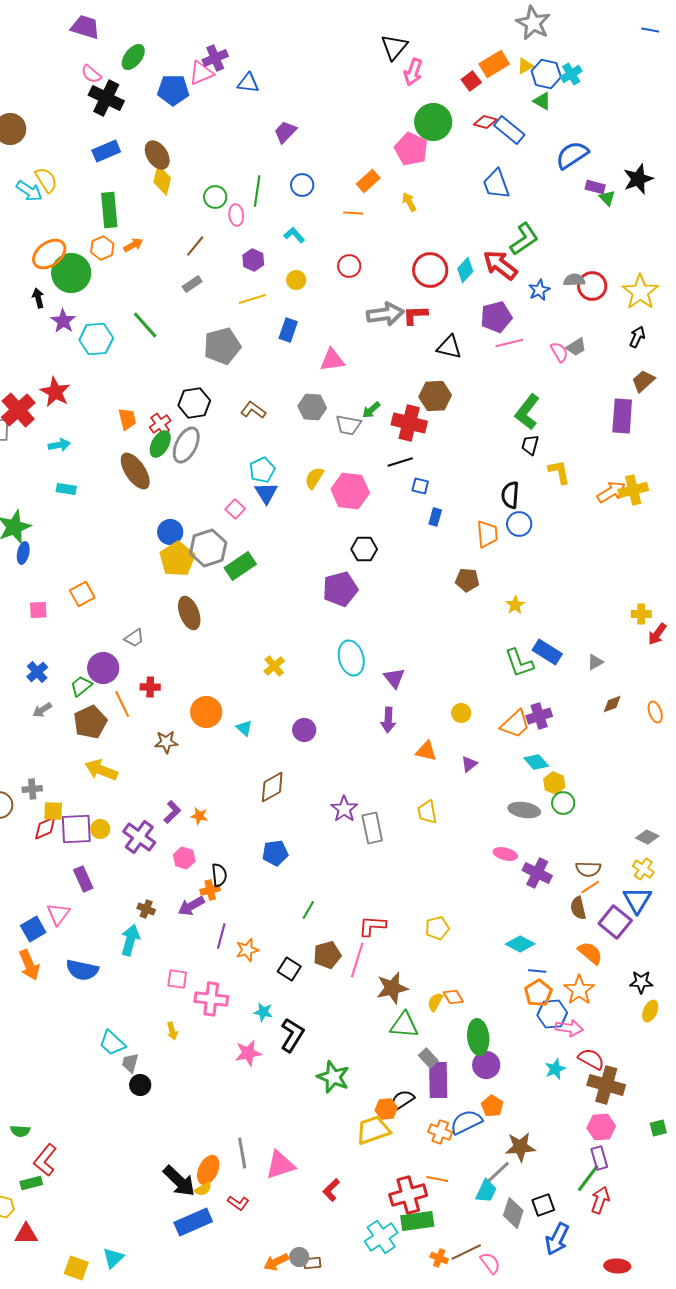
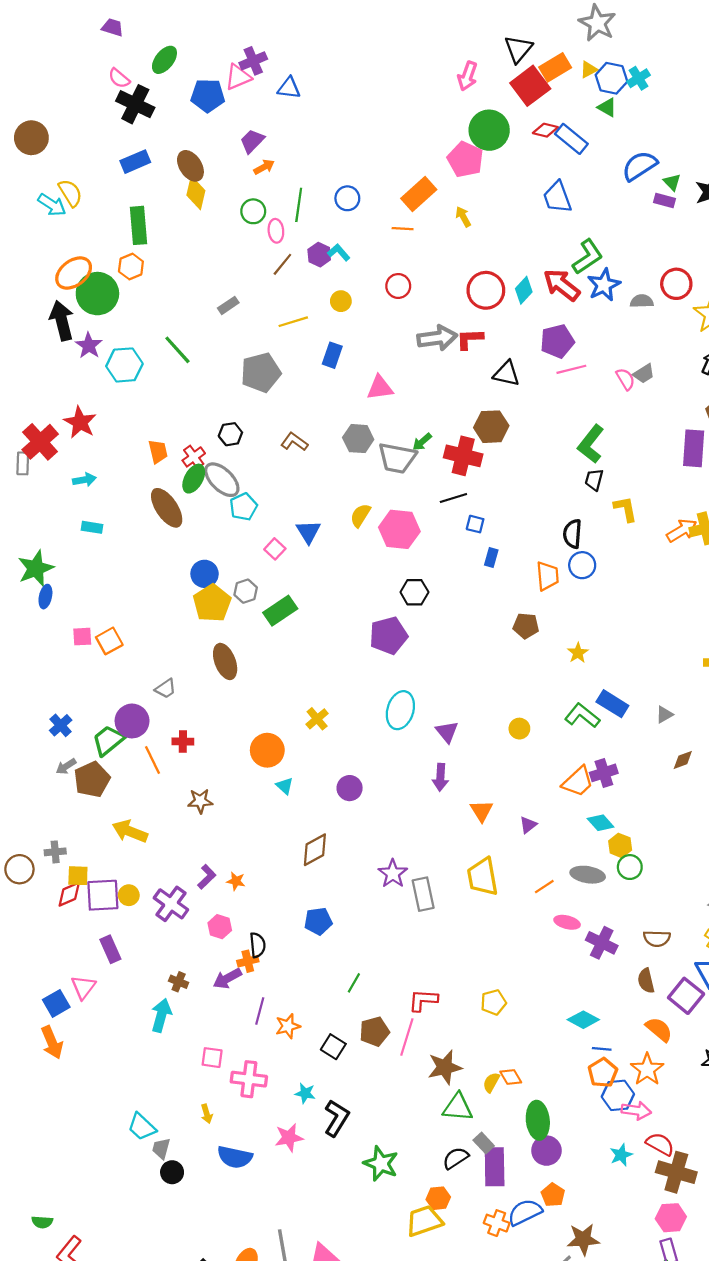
purple trapezoid: (85, 27) -> (113, 27), size x0.7
black triangle: (394, 47) -> (518, 49), moved
red square: (471, 81) -> (530, 86), size x1.8
purple trapezoid: (285, 132) -> (252, 141), moved
orange rectangle: (368, 181) -> (419, 194), size x1.4
green triangle: (607, 198) -> (672, 182), moved
orange arrow: (133, 245) -> (264, 167), moved
brown line: (195, 246) -> (282, 264), moved
purple hexagon: (253, 260) -> (319, 255), moved
red circle: (592, 286) -> (676, 284), moved
blue star: (539, 290) -> (604, 285), moved, size x1.4
black arrow: (38, 298) -> (62, 321), size x1.8
black hexagon: (194, 403) -> (230, 434), size x0.7
gray trapezoid: (348, 425) -> (397, 458), size x1.4
gray ellipse: (186, 445) -> (222, 480), turned -72
cyan pentagon: (262, 470) -> (243, 507), moved
gray hexagon: (208, 548) -> (246, 591), size x0.6
pink square: (38, 610) -> (82, 637), moved
cyan ellipse: (351, 658) -> (400, 710), turned 32
green L-shape: (519, 663) -> (582, 716), turned 148
green trapezoid: (81, 686) -> (108, 740), size x1.4
orange circle: (206, 712) -> (267, 750), moved
yellow circle: (461, 713) -> (519, 729), moved
brown pentagon: (90, 722) -> (92, 779), moved
orange triangle: (426, 751) -> (482, 811), turned 45
yellow trapezoid: (427, 812) -> (483, 877), size x1.5
orange line: (590, 887) -> (544, 887), moved
blue semicircle: (82, 970) -> (235, 1157), moved
black semicircle: (402, 1100) -> (456, 1158), moved

